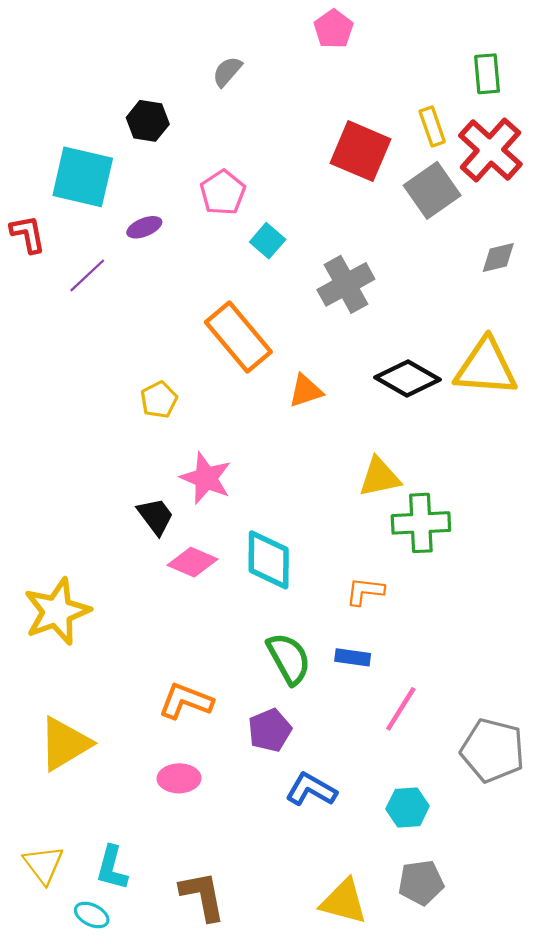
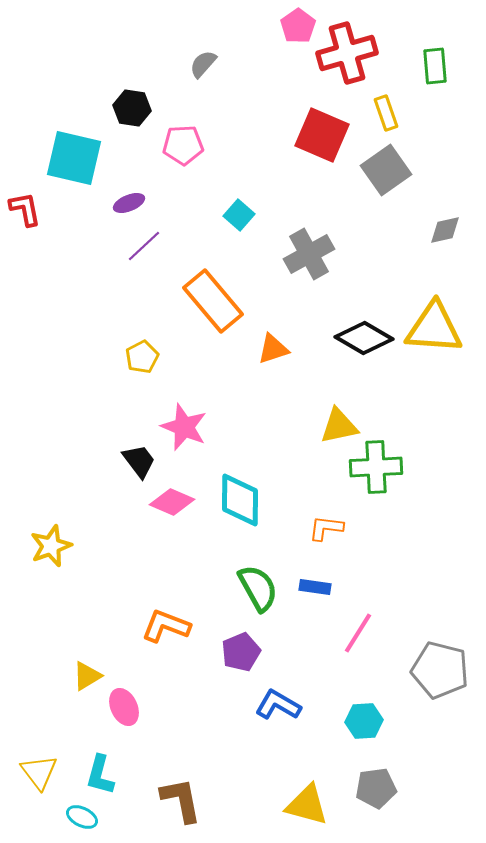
red cross: (490, 150) -> (347, 53), moved, turned 32
pink pentagon: (223, 193) -> (183, 145), moved, turned 30
purple line: (87, 275) -> (144, 246), moved
yellow star: (57, 611) -> (51, 546), size x0.7
yellow triangle: (65, 744) -> (87, 676), moved, size x0.6
pink ellipse: (179, 778) -> (124, 707), moved, turned 66

